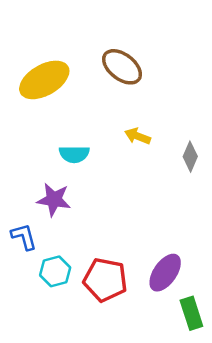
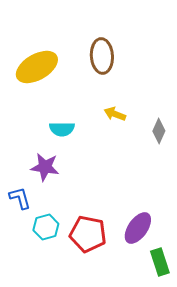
brown ellipse: (122, 67) -> (102, 56), turned 48

